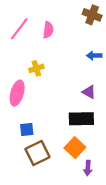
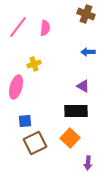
purple arrow: (88, 168) -> (88, 163), moved

